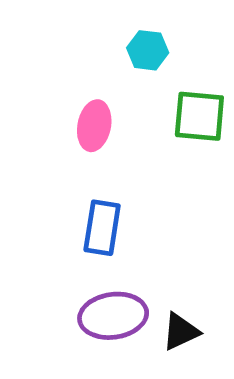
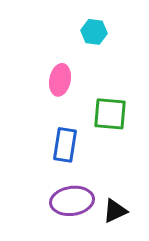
green square: (199, 116) -> (110, 114), moved

